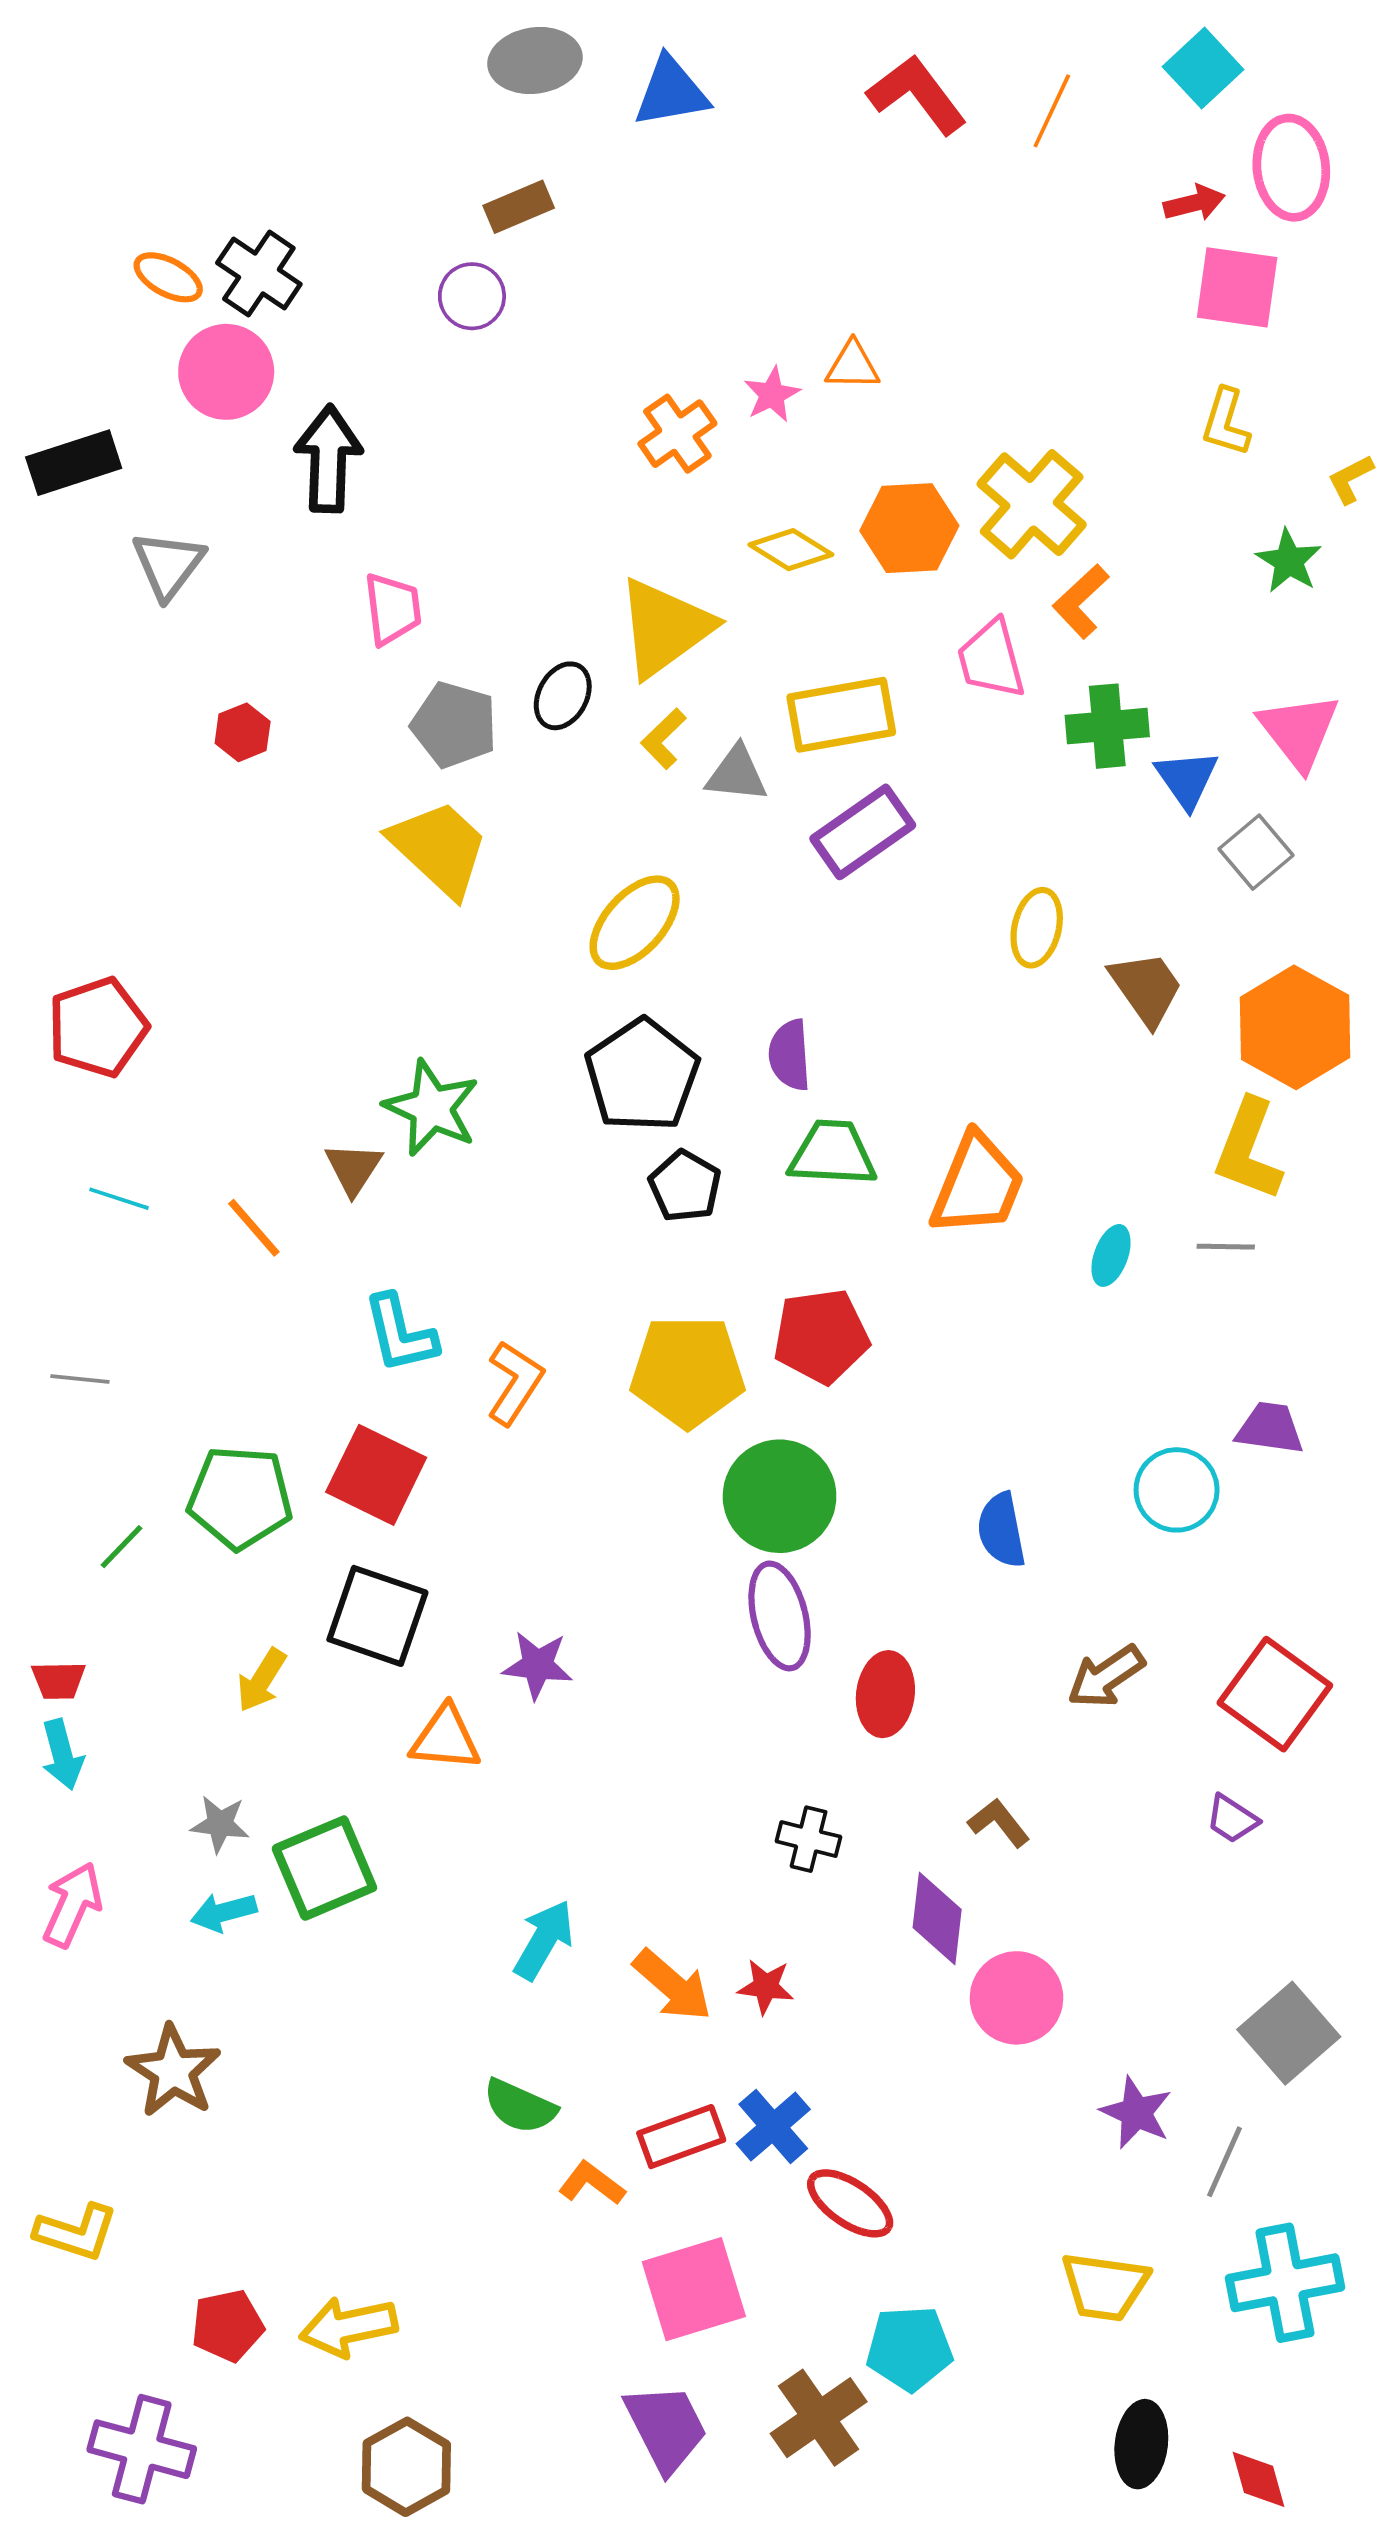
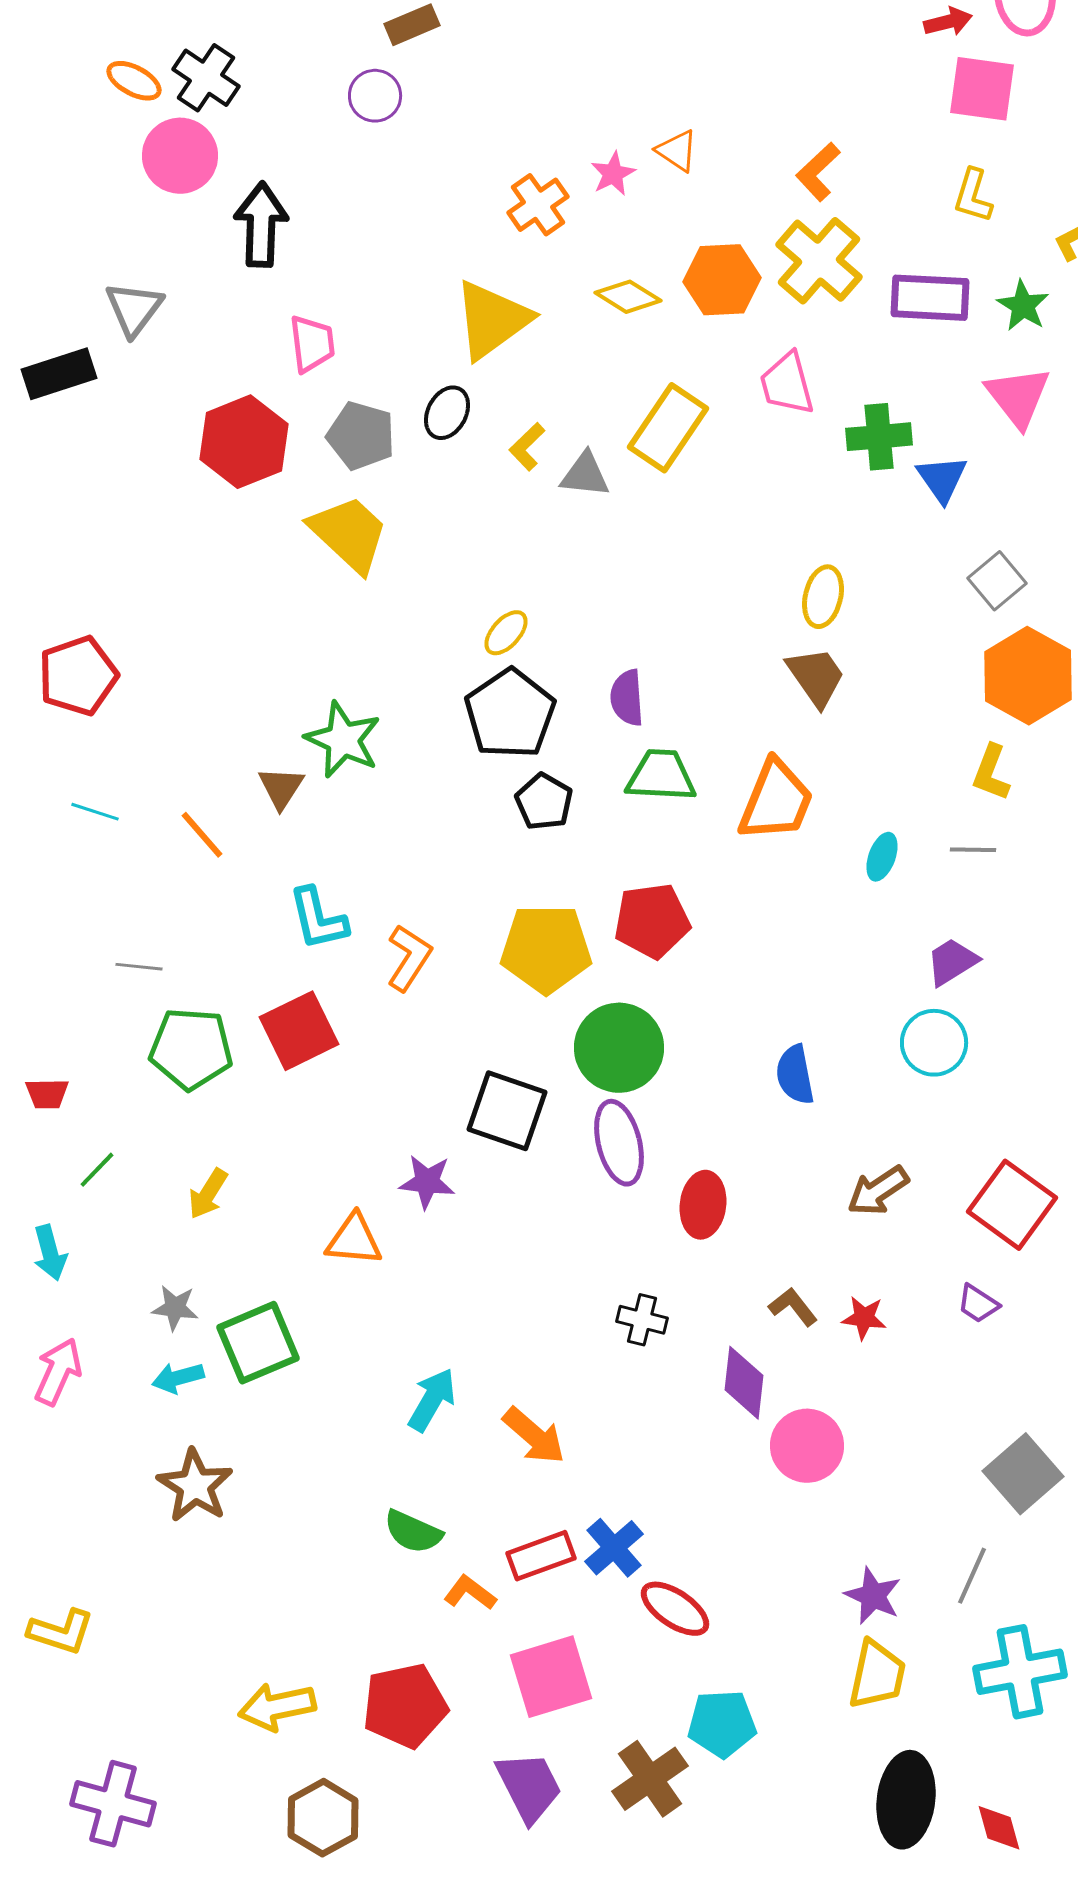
orange triangle: (853, 366) -> (677, 151), turned 33
black rectangle: (74, 463) -> (59, 374), moved
orange L-shape: (1081, 601) -> (818, 172), moved
yellow triangle: (665, 628) -> (492, 320), moved
yellow rectangle: (841, 715) -> (668, 428), turned -46
pink triangle: (1299, 731) -> (1018, 397), moved
red hexagon: (243, 732) -> (244, 442), moved, size x2.0
purple rectangle: (863, 832) -> (930, 298), moved, turned 38
gray square: (1256, 852) -> (997, 581), moved
yellow ellipse: (635, 923) -> (506, 633), moved, size x0.6
brown trapezoid: (1146, 988) -> (816, 677), moved
yellow L-shape: (1248, 1150) -> (991, 773), size x0.7
gray line: (80, 1379) -> (139, 967), moved
purple trapezoid: (1270, 1428) -> (952, 962), moved, turned -40
red square: (376, 1475) -> (299, 1031), turned 38
green line: (122, 1547) -> (97, 1170), moved
black square: (377, 1616) -> (507, 1111), moved
red trapezoid: (59, 1680) -> (47, 1094), moved
red star: (766, 1987) -> (864, 1318), moved
brown star: (173, 2071) -> (195, 1486), moved
purple star: (1136, 2113) -> (873, 1596), moved
yellow trapezoid: (1105, 2287) -> (877, 1675), turned -86
red pentagon: (227, 2326) -> (405, 1706), moved, size x1.5
black ellipse: (1141, 2444) -> (906, 1800), size x1.4

